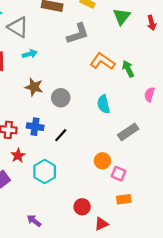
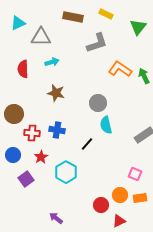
gray triangle: (18, 27) -> (41, 37), turned -30
gray circle: (61, 98) -> (98, 103), moved
cyan semicircle: (103, 104) -> (106, 125), moved
black line: (61, 135) -> (87, 144), moved
orange circle: (102, 161) -> (120, 195), moved

